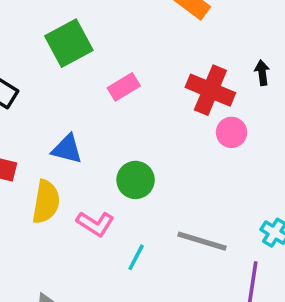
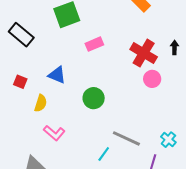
yellow semicircle: (46, 202) -> (41, 103), size x0.7
pink L-shape: (95, 224) -> (54, 133), moved
cyan line: (136, 257) -> (104, 154), moved

